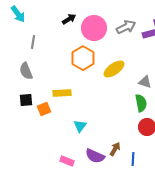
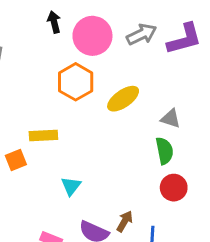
black arrow: (69, 19) -> (54, 22), turned -72

